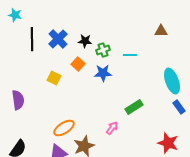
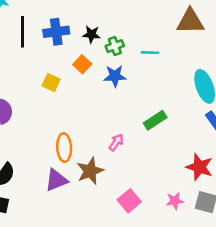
brown triangle: (161, 31) -> (190, 21), size x1.6
blue cross: (58, 39) -> (56, 32), turned 36
orange ellipse: (64, 128) -> (64, 148), turned -60
pink arrow: (112, 128) -> (116, 142), moved

